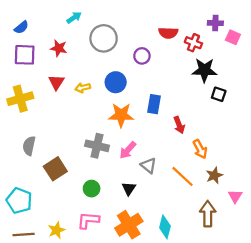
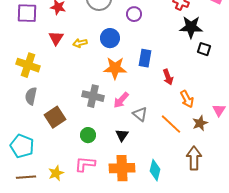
yellow cross: (20, 99) -> (28, 65), moved, turned 35
pink triangle: (235, 196) -> (219, 110), moved
orange cross: (129, 225) -> (122, 168), turned 30

